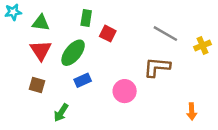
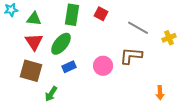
green rectangle: (86, 18) -> (72, 15), size x1.5
red square: (108, 34) -> (101, 14), moved
brown square: (37, 85) -> (31, 71), size x1.6
pink circle: (125, 91) -> (103, 66), moved

